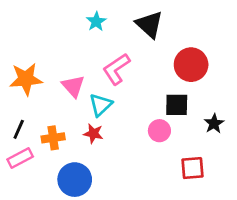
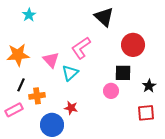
cyan star: (96, 22) -> (29, 15), moved
black line: (19, 129) -> (21, 85), moved
red star: (93, 134) -> (71, 108), moved
red square: (192, 168) -> (146, 113), moved

